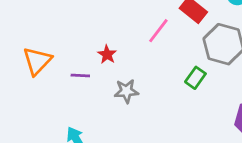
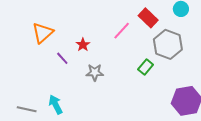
orange triangle: (37, 61) -> (43, 33), moved
purple line: (80, 75) -> (62, 58), turned 40

